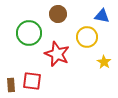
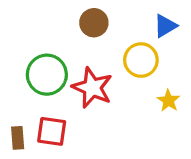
blue triangle: (102, 16) -> (165, 26), turned -42
green circle: (29, 33) -> (47, 75), moved

